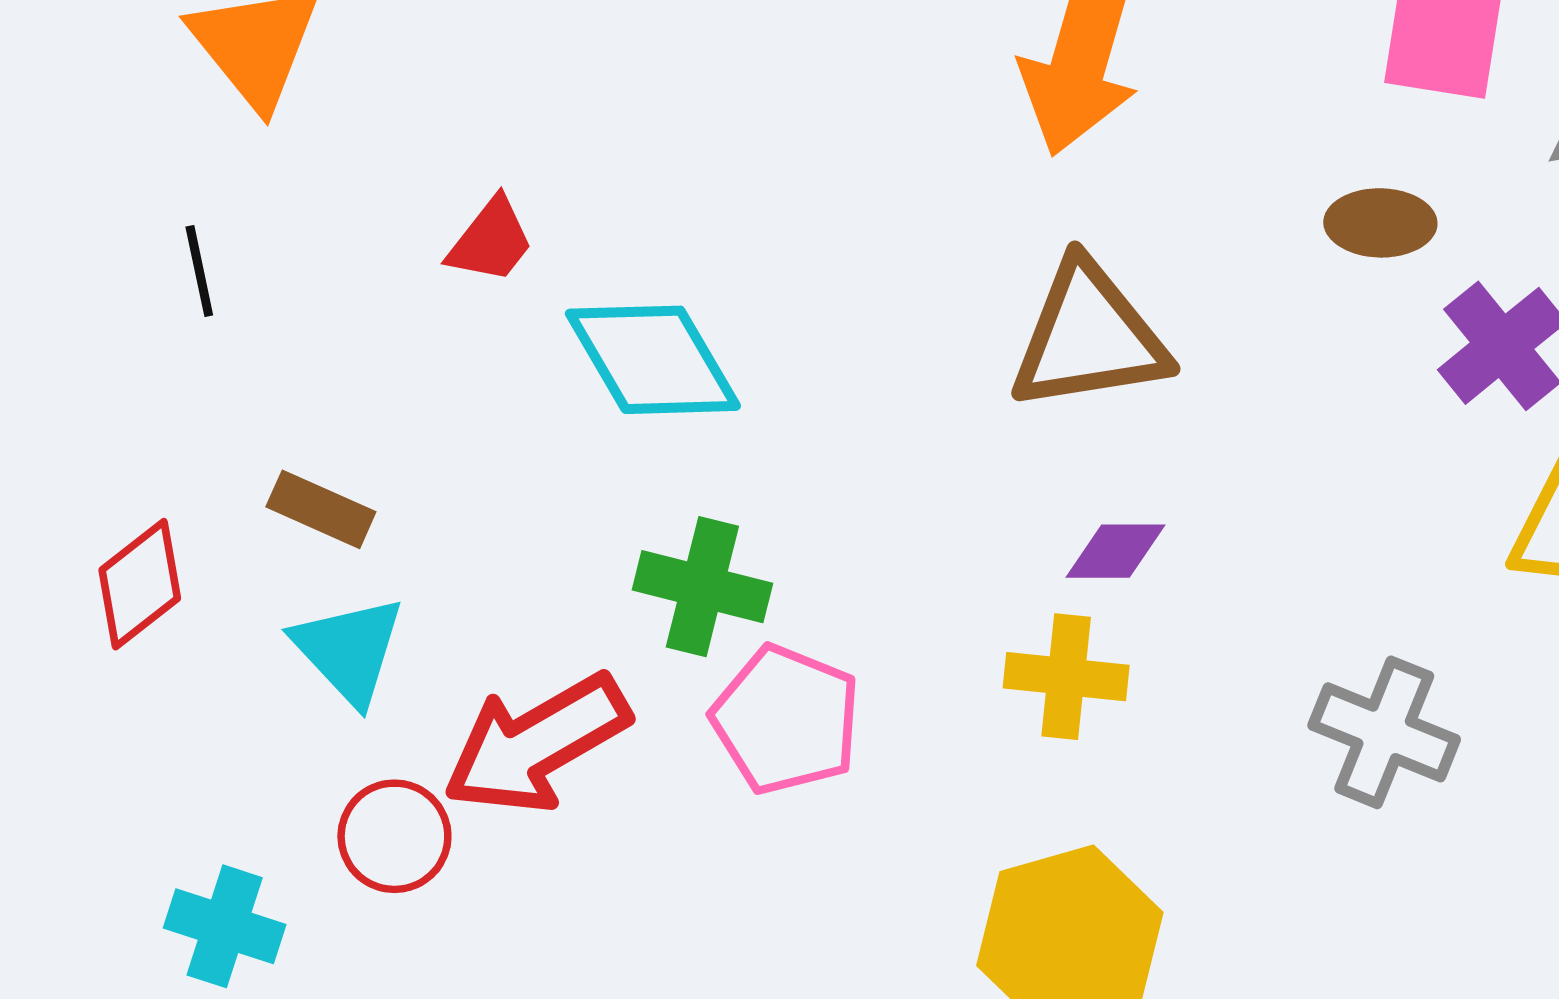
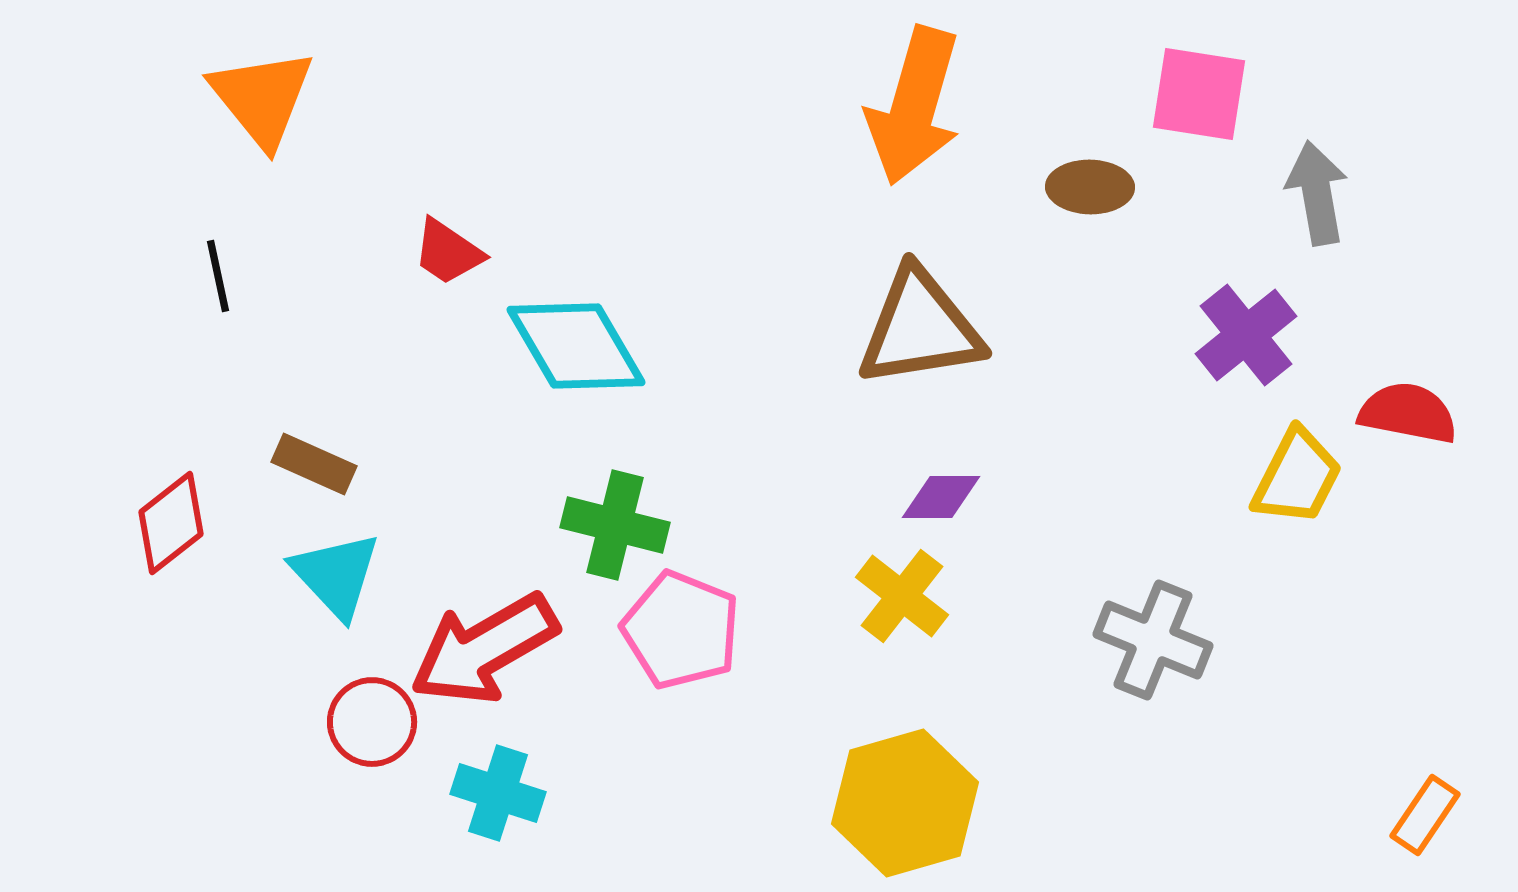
brown ellipse: (1380, 223) -> (1090, 187), moved
red trapezoid: (491, 241) -> (448, 252), turned 86
yellow cross: (1066, 677) -> (902, 596), turned 32
cyan cross: (225, 926) -> (498, 793), moved

